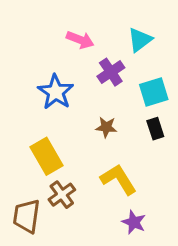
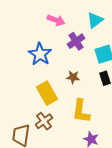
yellow rectangle: (46, 156) -> (47, 93), moved
yellow L-shape: (118, 179) -> (81, 111), turned -140

